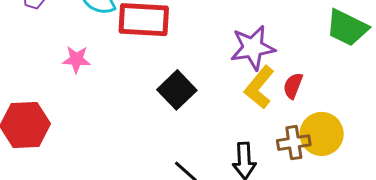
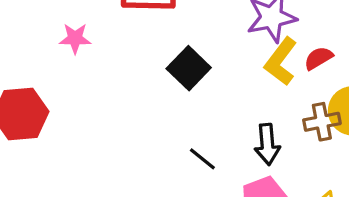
red semicircle: (293, 86) -> (318, 58), turned 40

